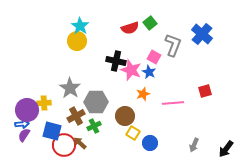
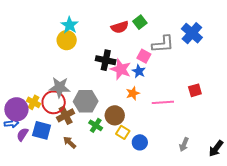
gray L-shape: (173, 45) -> (163, 44), turned 65
gray star: (70, 88) -> (60, 87), turned -30
yellow cross: (44, 103) -> (34, 102), turned 32
green cross: (94, 126) -> (96, 125), moved, turned -32
purple semicircle: (24, 135) -> (22, 134), moved
red circle: (64, 145) -> (54, 102), moved

